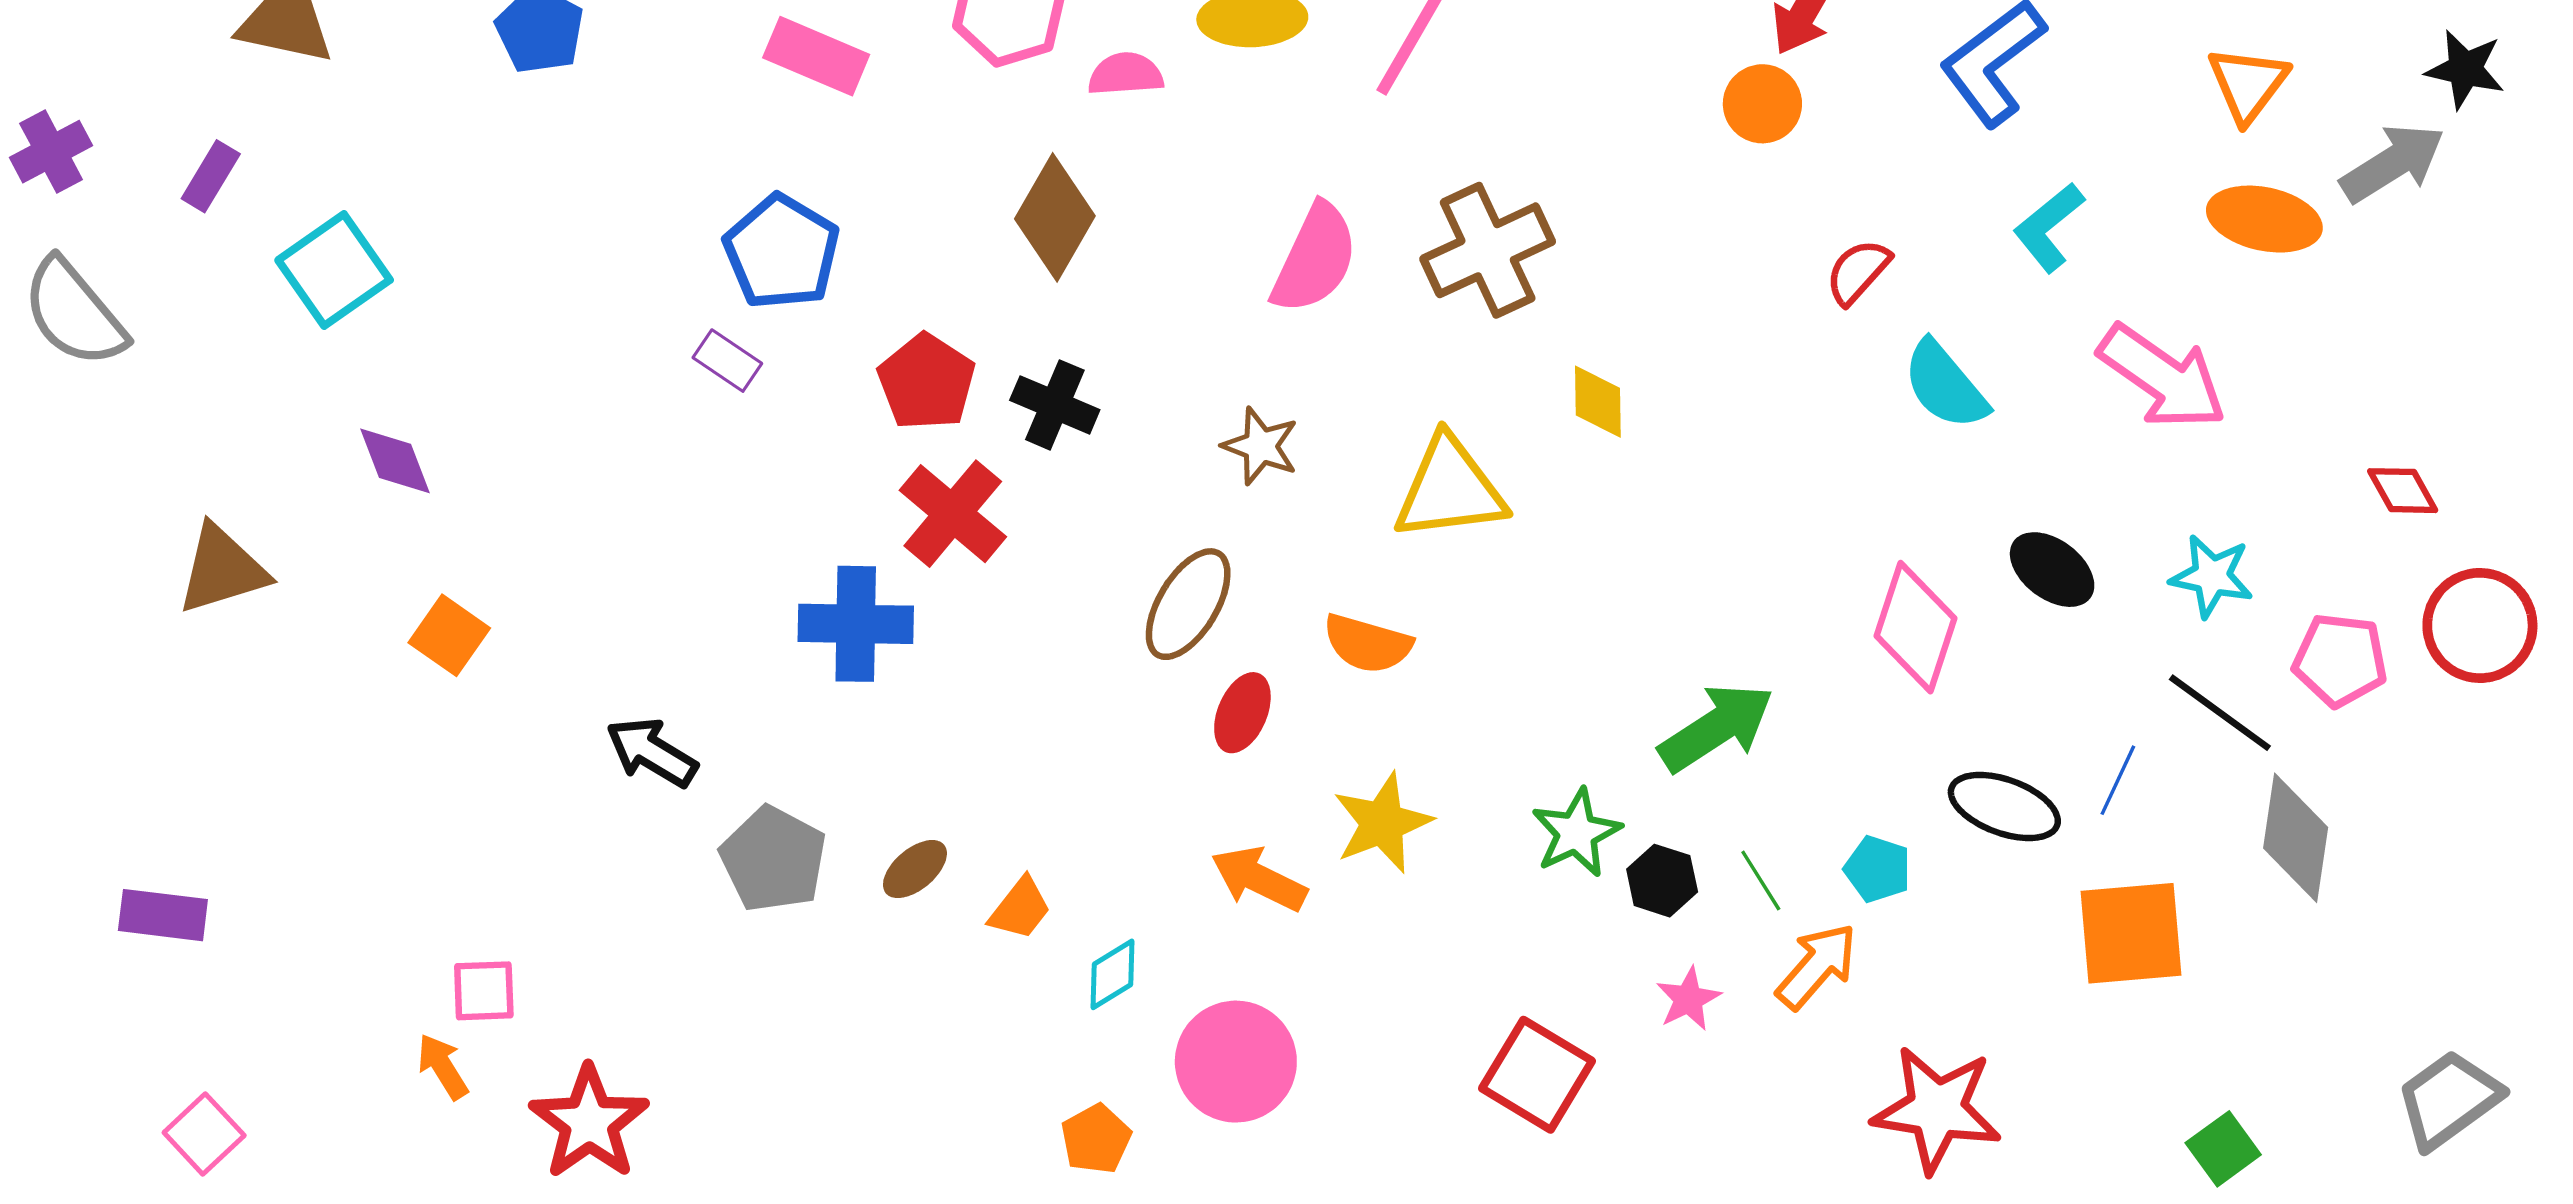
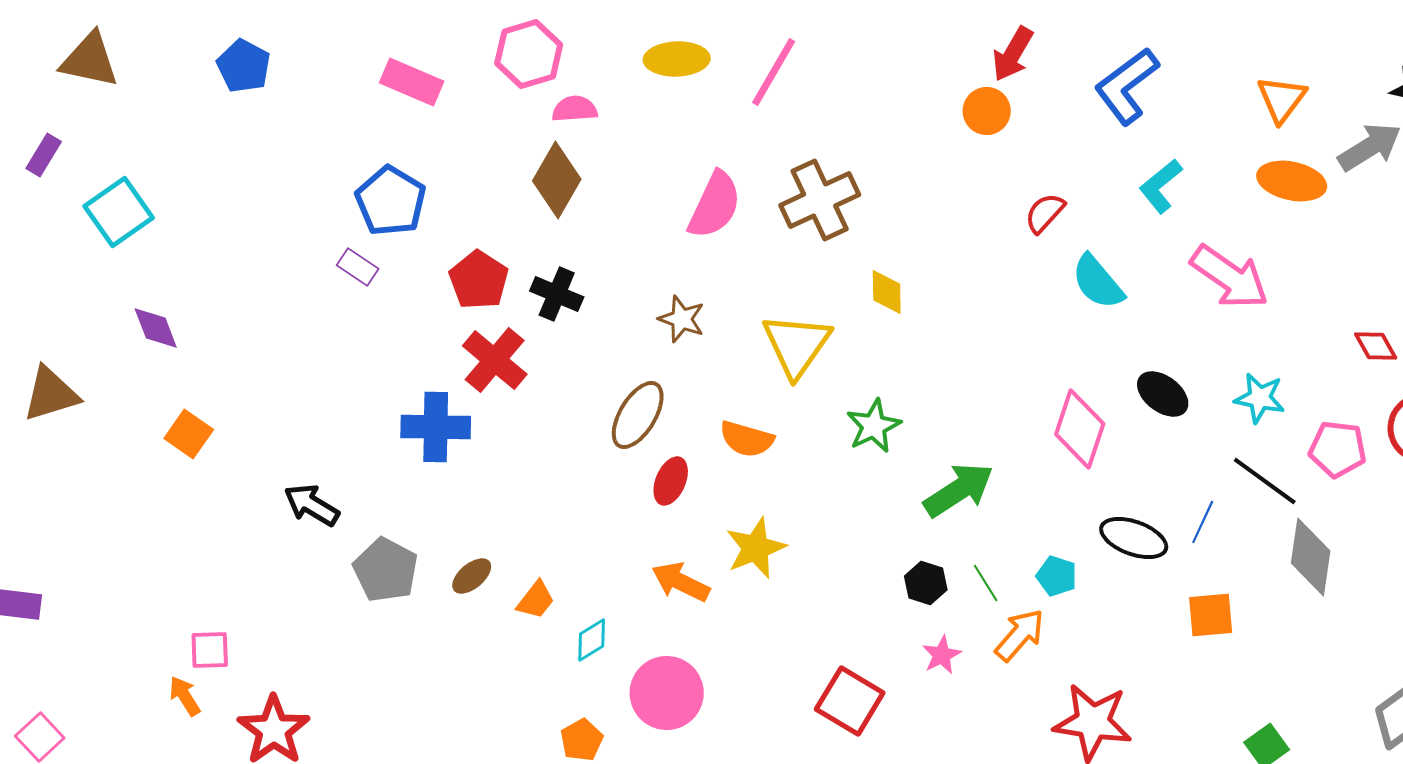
pink semicircle: (1126, 74) -> (575, 109), moved
yellow triangle: (1450, 489) -> (797, 345), turned -48
green star: (1576, 833) -> (874, 426), moved
orange square: (2131, 933) -> (1211, 615), size x0.7

